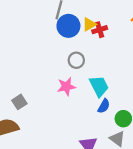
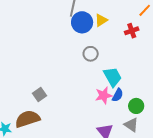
red cross: (100, 30) -> (132, 31), moved
pink star: (66, 87) -> (104, 95), moved

